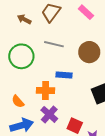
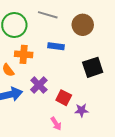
orange cross: (46, 91) -> (24, 54), moved

